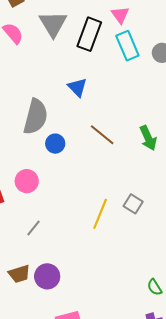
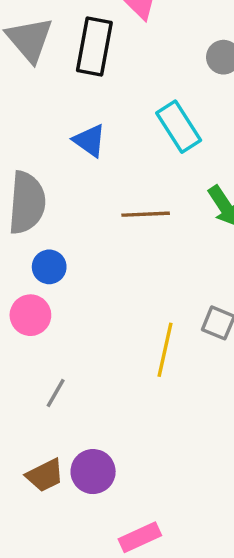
cyan rectangle: (127, 46) -> (179, 127), moved
brown line: (102, 135) -> (146, 214), turned -32
blue circle: (55, 144) -> (49, 267), moved

